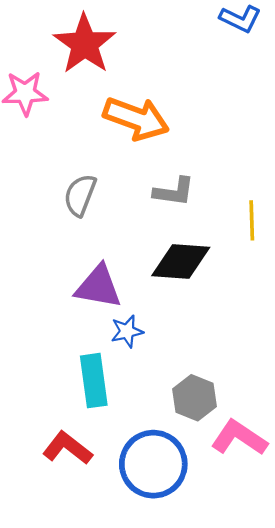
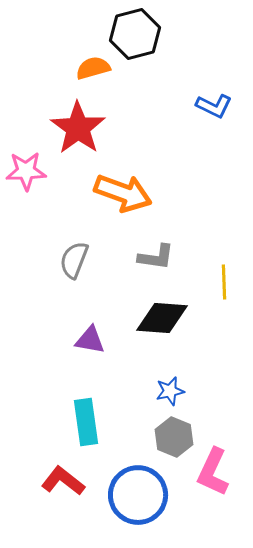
purple triangle: (98, 287) -> (90, 340), size x0.7
blue star: (127, 331) -> (170, 391), moved
pink L-shape: (239, 438) -> (213, 472), turned -99

